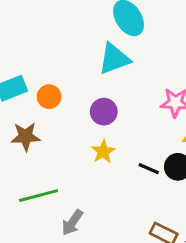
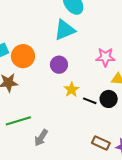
orange circle: (49, 97) -> (23, 56), size x1.5
yellow star: (103, 152) -> (71, 90), moved

